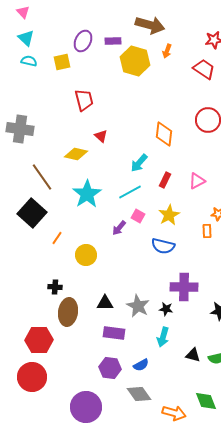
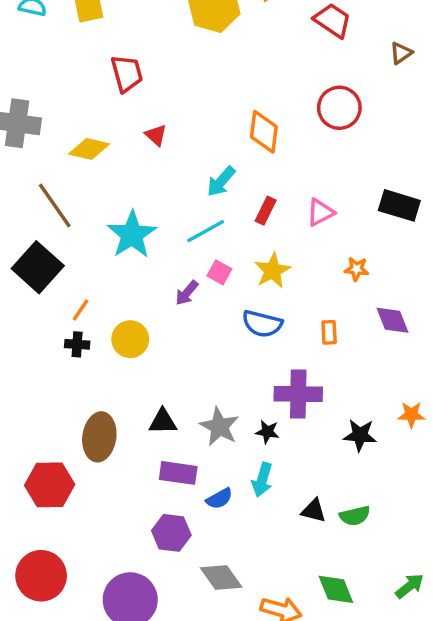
yellow diamond: (76, 154) -> (89, 149), moved
orange rectangle: (207, 231) -> (329, 332), moved
black cross: (55, 287) -> (77, 344), moved
blue semicircle: (141, 365) -> (219, 499), moved
red circle: (32, 377) -> (41, 576), moved

